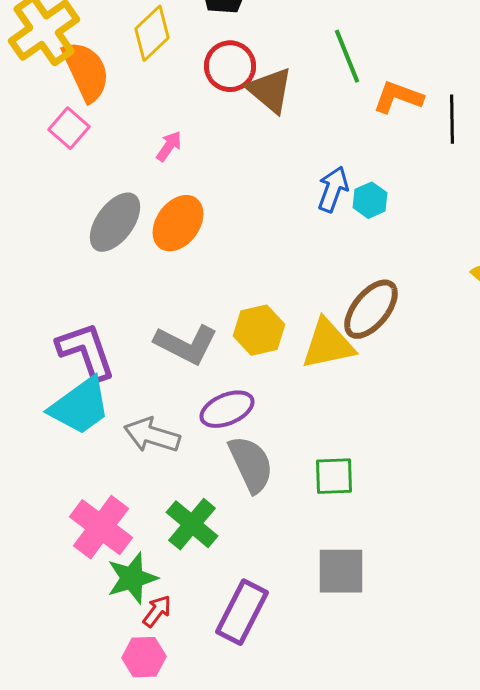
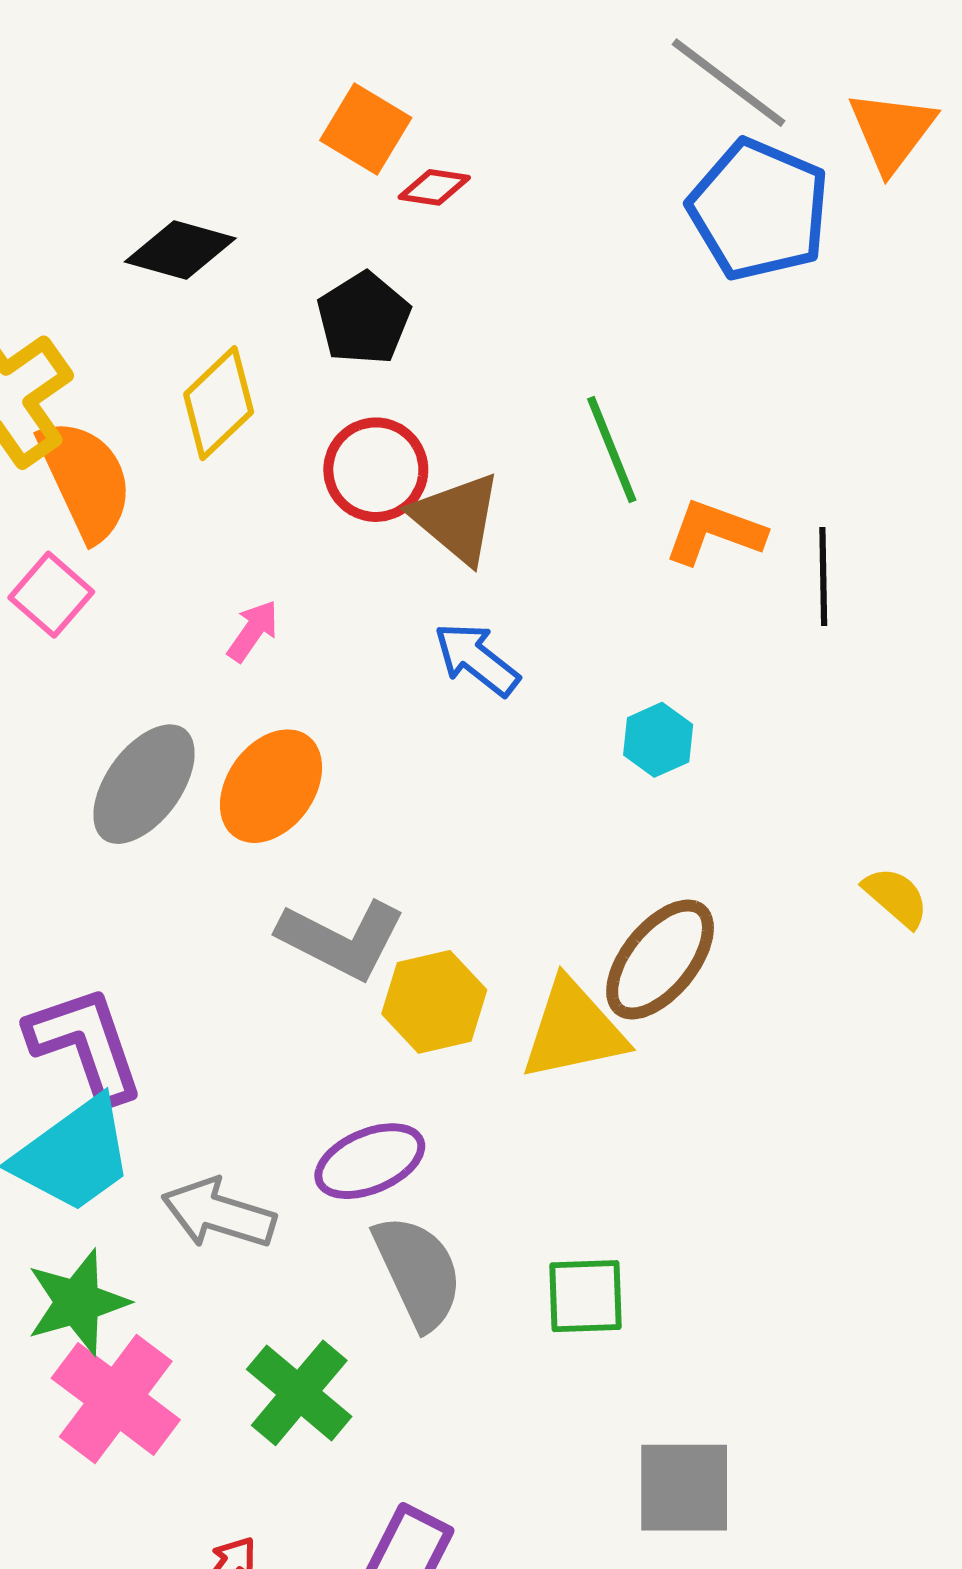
blue arrow: (333, 189) -> (477, 659), moved, turned -72
gray L-shape: (186, 344) -> (342, 939), moved
gray square: (341, 571) -> (684, 1488), moved
green star: (132, 578) -> (77, 1302), moved

